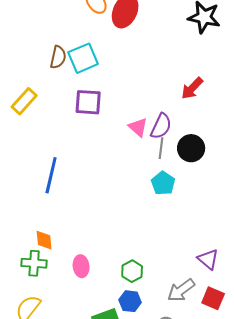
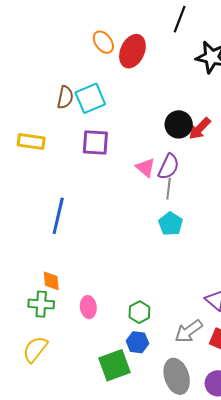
yellow rectangle: (24, 101) -> (31, 141), turned 56
black circle: (191, 148) -> (179, 124), moved

